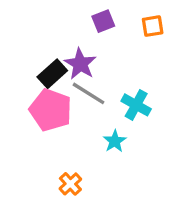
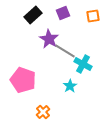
black rectangle: (52, 74) -> (33, 15), moved
gray line: (88, 93) -> (65, 51), moved
pink pentagon: (51, 110) -> (23, 80), moved

